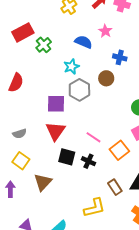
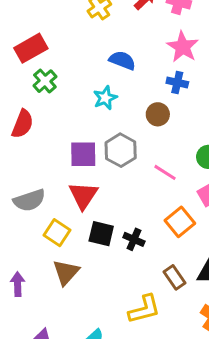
pink star: (105, 31) -> (183, 47), moved, size x1.5
green cross: (44, 45) -> (45, 81), moved
gray hexagon: (79, 90) -> (121, 150), moved
gray semicircle: (19, 134) -> (29, 200), size x1.5
pink line: (94, 137) -> (165, 172), moved
yellow square: (21, 161) -> (57, 233), moved

